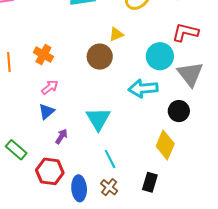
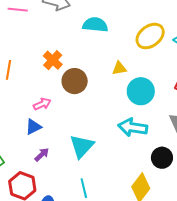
orange cross: (43, 55) -> (53, 60), moved
cyan circle: (160, 56) -> (141, 91), moved
brown circle: (100, 57) -> (75, 81), moved

